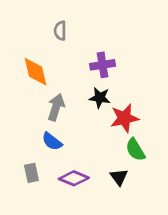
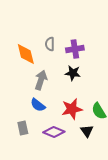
gray semicircle: (60, 31) -> (50, 44), moved
red star: (124, 118) -> (72, 109), moved

